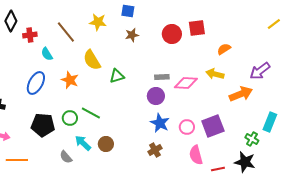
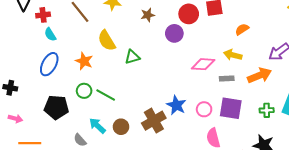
cyan semicircle: (47, 54) -> (50, 34), moved
gray rectangle: (162, 77) -> (227, 79), moved
purple circle: (156, 96) -> (174, 33), moved
green circle: (70, 118) -> (84, 91), moved
purple square: (213, 126) -> (231, 108), turned 30
green cross: (252, 139) -> (267, 110), moved, turned -32
brown cross: (155, 150) -> (154, 121), moved, size x1.6

